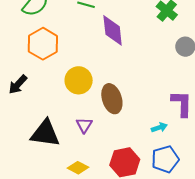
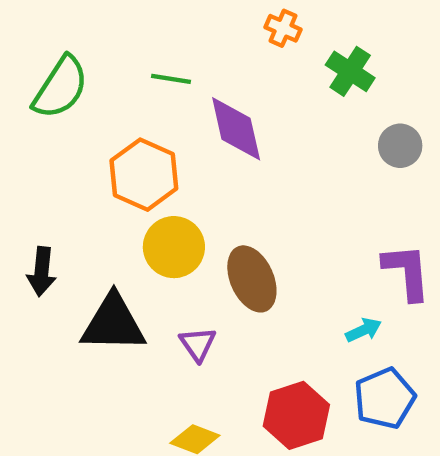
orange hexagon: (43, 44) -> (144, 175), moved
black arrow: (18, 84) -> (42, 272), turned -30
black triangle: (45, 133) -> (113, 323), moved

